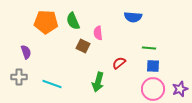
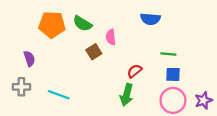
green semicircle: (73, 21) -> (82, 24), turned -36
brown square: (83, 46) -> (94, 52), turned 32
green arrow: (98, 82) -> (127, 95), moved

